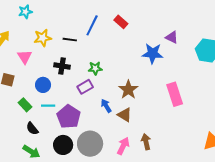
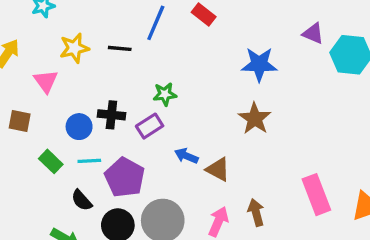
purple triangle: (172, 37) -> (313, 33), moved
black cross: (62, 66) -> (111, 115), moved
brown star: (128, 90) -> (255, 119), moved
pink rectangle: (175, 94) -> (316, 195), moved
blue arrow: (106, 106) -> (186, 156), turned -32
black semicircle: (32, 129) -> (82, 200), moved

